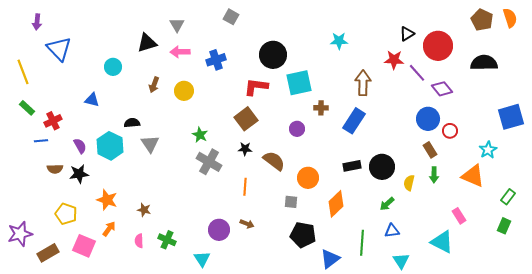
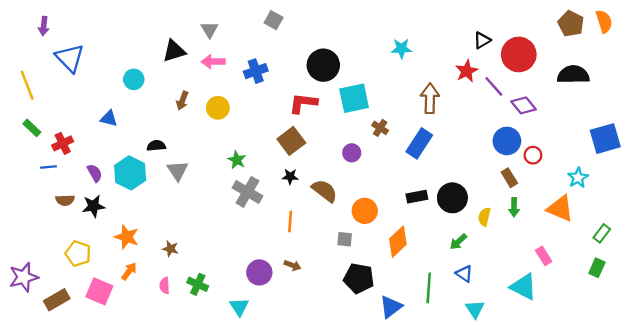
red star: (394, 60) -> (467, 71), turned -30
brown cross: (321, 108) -> (380, 128), turned 32
blue triangle: (392, 231) -> (464, 274), turned 42

